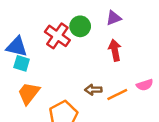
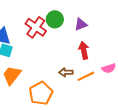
purple triangle: (114, 18) -> (81, 24), moved
red arrow: (115, 50) -> (84, 50), moved

